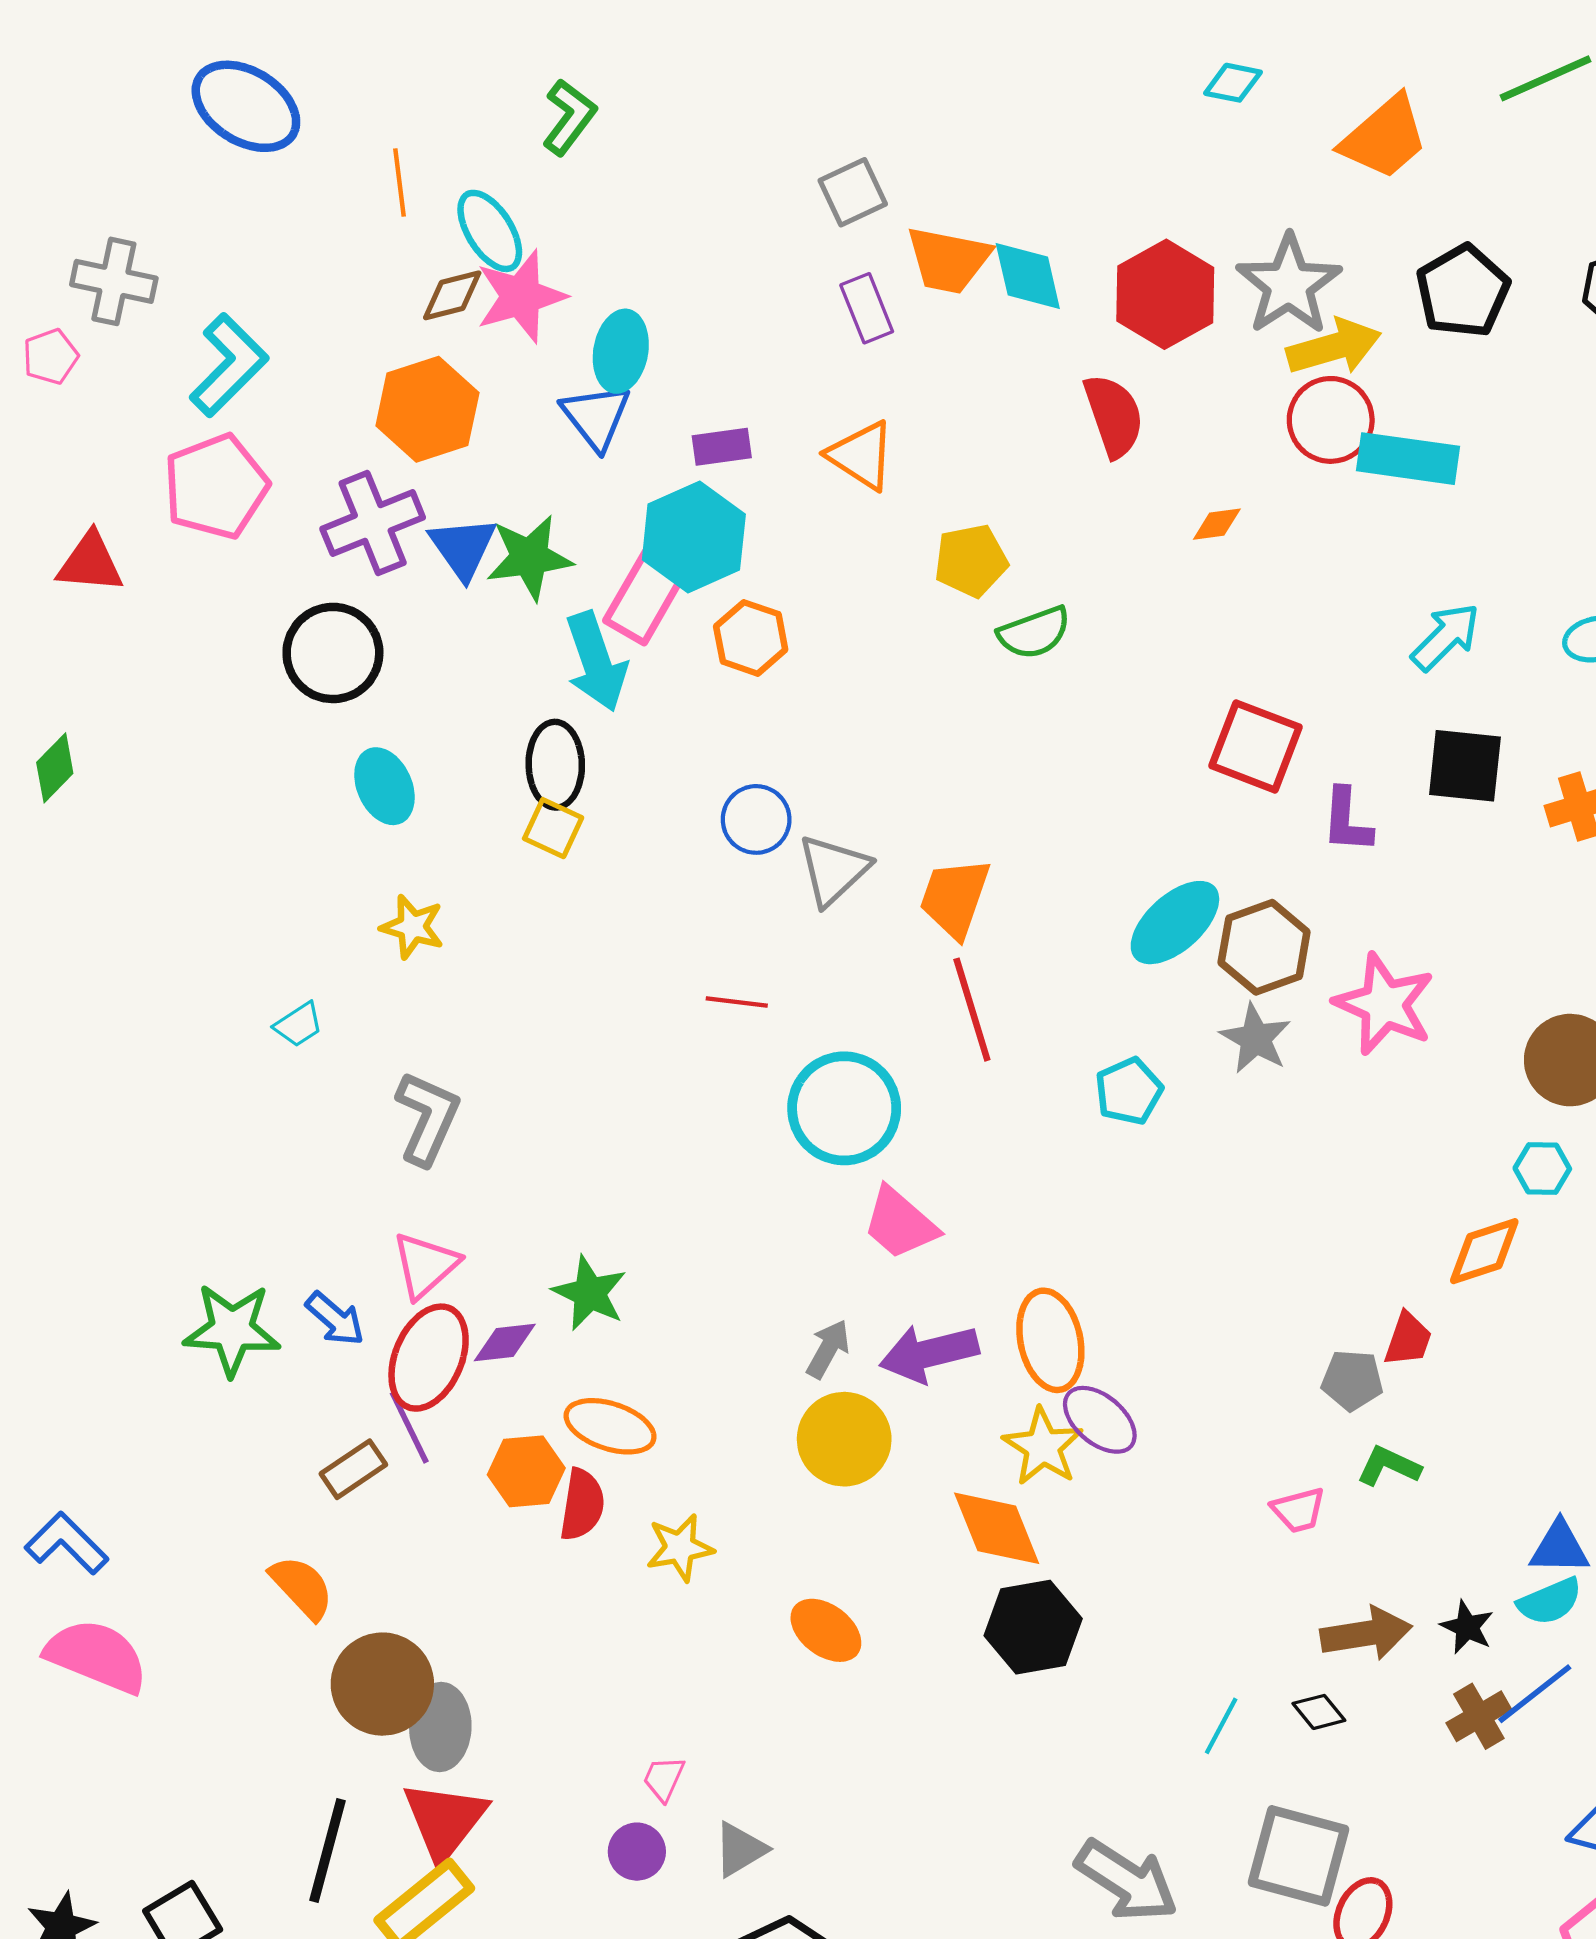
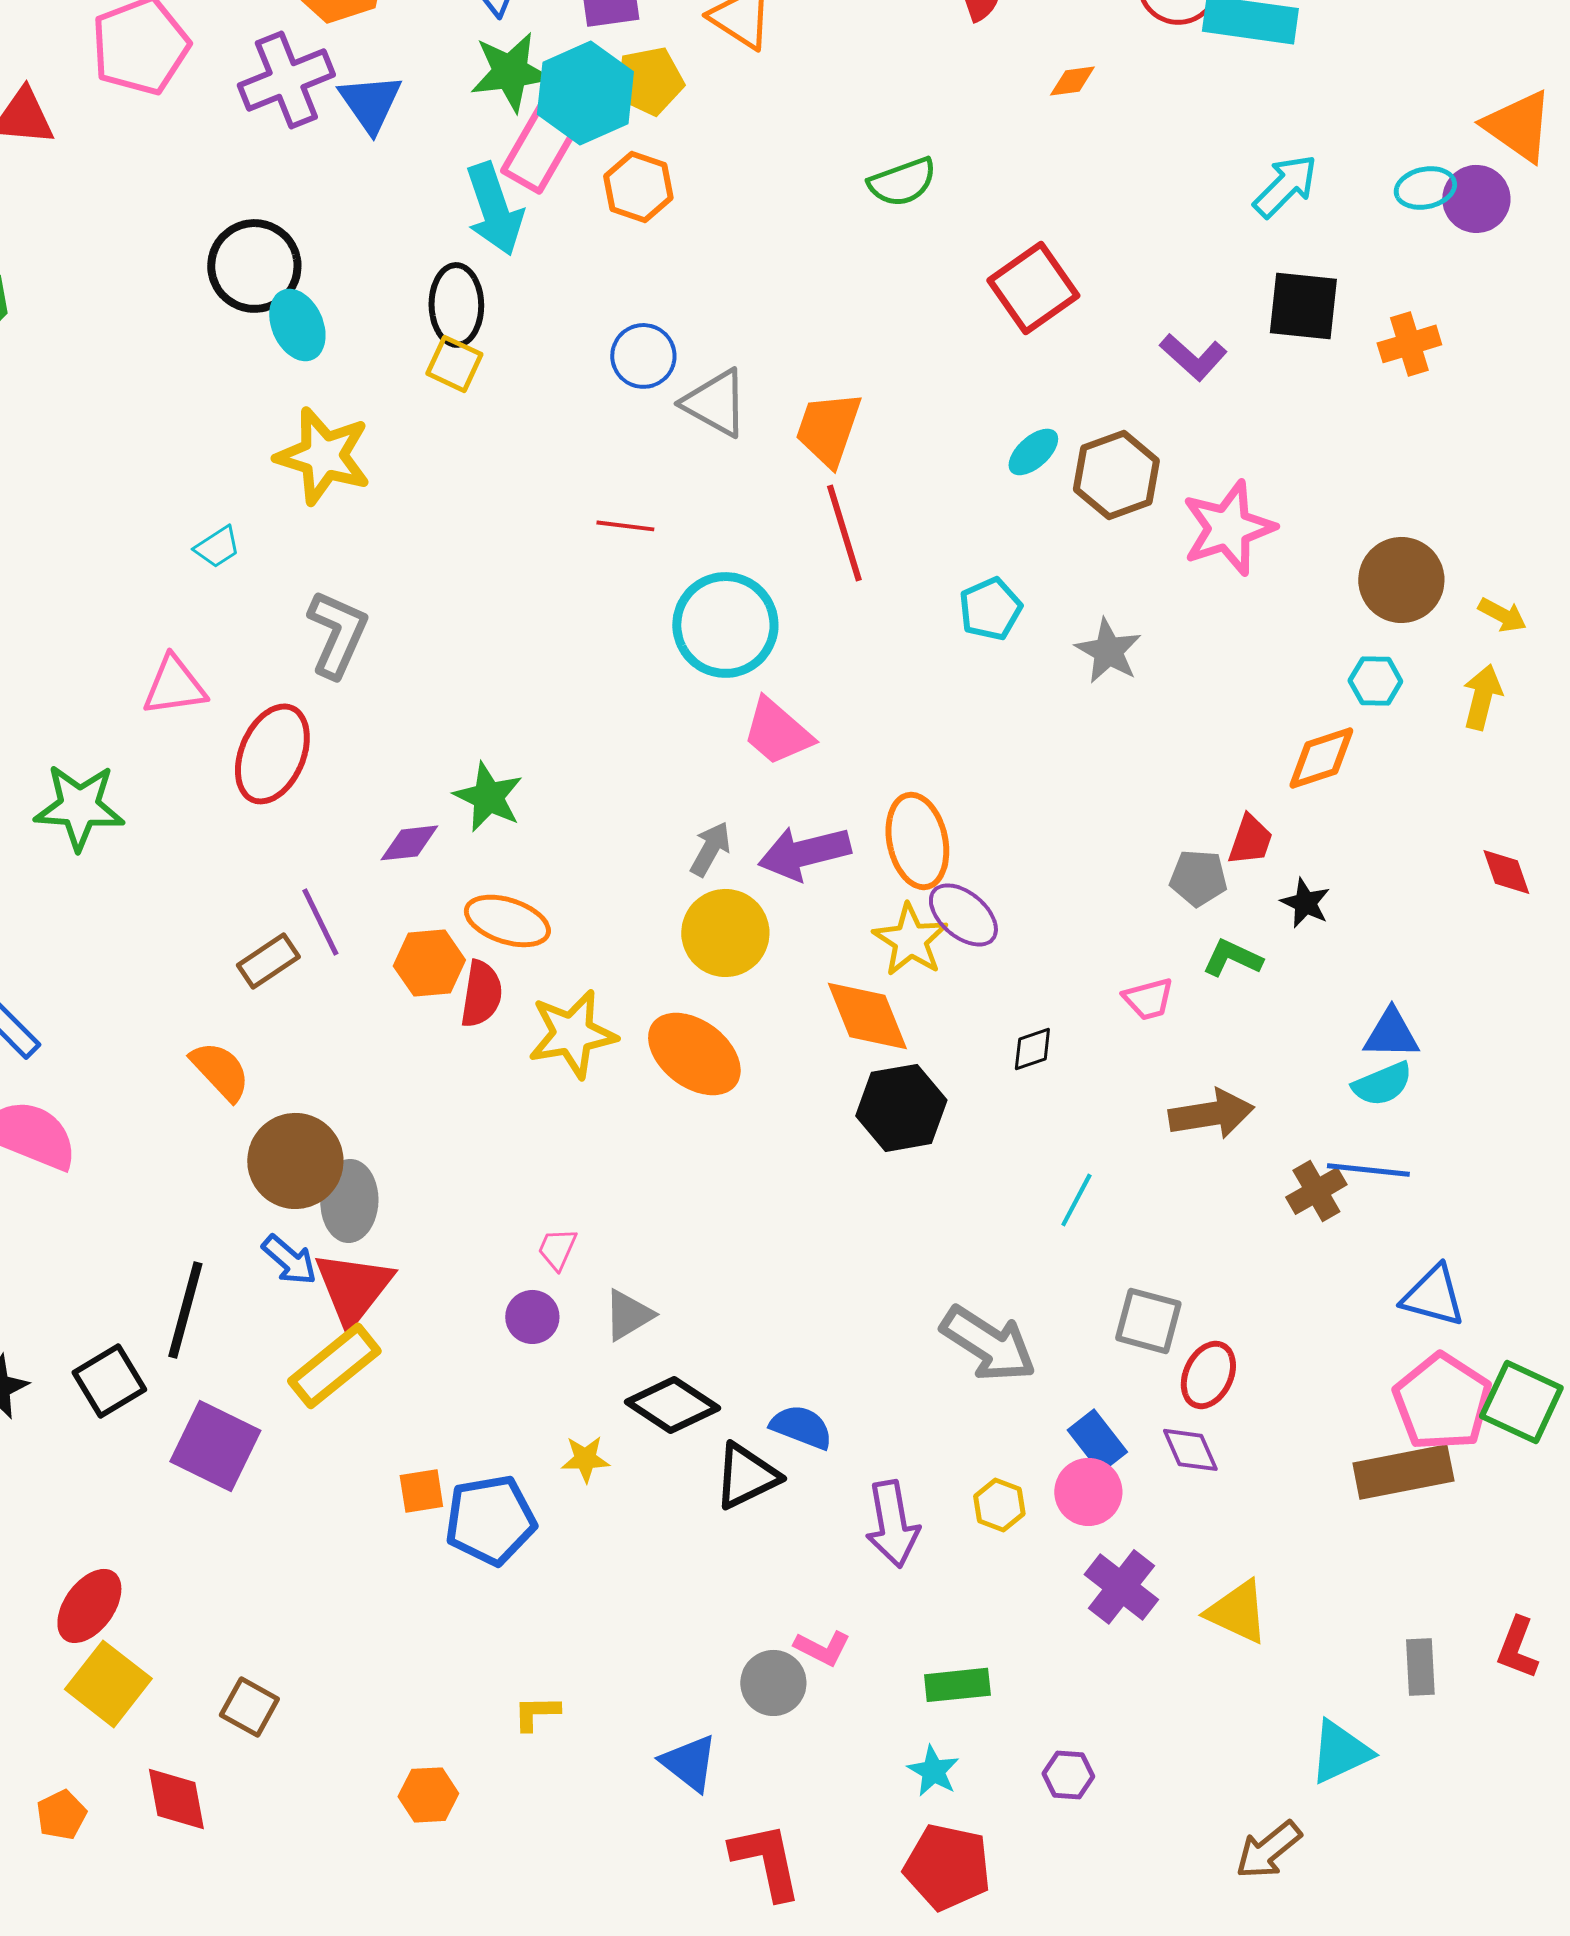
green star: (529, 557) -> (510, 72), moved
yellow pentagon: (971, 561) -> (649, 81), moved
black circle: (333, 653) -> (254, 266), moved
red square: (1256, 746) -> (1033, 288), moved, turned 34
purple L-shape: (1347, 821) -> (1193, 357), turned -52
gray triangle: (833, 870) -> (715, 403), turned -48
cyan ellipse: (1175, 923) -> (1033, 452), size x0.6
yellow star: (412, 927) -> (323, 456), size x1.6
pink star: (1384, 1004) -> (1228, 528), turned 30
gray star: (1256, 1039) -> (1108, 651), moved
pink triangle: (425, 1265) -> (174, 686), moved, turned 34
blue arrow: (335, 1319) -> (289, 1260), moved
green star: (232, 1330) -> (79, 807), moved
red ellipse: (429, 1358) -> (272, 754), moved
yellow star: (680, 1548) -> (572, 1034), size x1.4
black star: (1467, 1627) -> (1305, 903), moved
orange ellipse: (826, 1630) -> (694, 1054), moved, size x1.4
blue line: (1535, 1694) -> (1368, 1170), turned 44
black diamond: (1319, 1712) -> (1032, 1049), moved, turned -69
black line: (328, 1851) -> (185, 1310), moved
gray square: (1298, 1856) -> (1148, 1321), size x0.7

